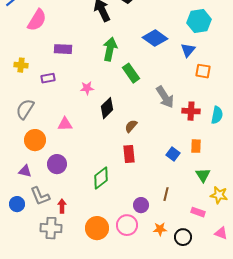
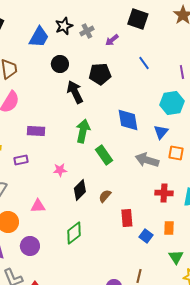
blue diamond: (155, 38) -> (128, 120), turned 45
gray arrow: (165, 97) -> (147, 160), moved, turned 140
brown semicircle: (131, 126) -> (105, 196), moved
red rectangle: (129, 154) -> (127, 218), moved
green diamond: (101, 178) -> (74, 233), moved

